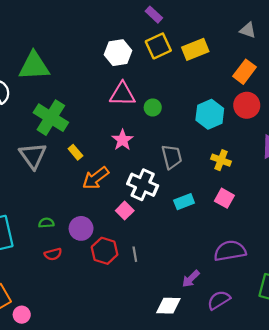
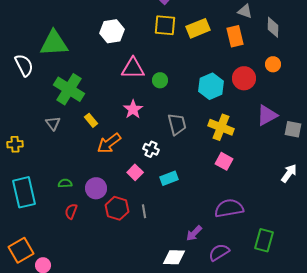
yellow square: (158, 46) -> (165, 25), turned 30
white hexagon: (118, 53) -> (112, 31), moved
orange rectangle: (245, 72) -> (235, 36), moved, turned -50
gray triangle: (33, 156) -> (53, 123), size x0.6
yellow cross: (221, 160) -> (221, 127), size x1.4
white cross: (143, 185) -> (151, 149), size x0.6
cyan rectangle: (184, 202) -> (169, 178), moved
red semicircle: (53, 254) -> (71, 211), turned 126

